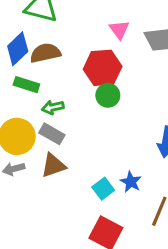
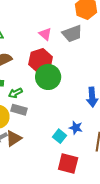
green circle: (108, 95) -> (48, 77), size x1.6
brown triangle: (53, 165) -> (14, 138), moved

